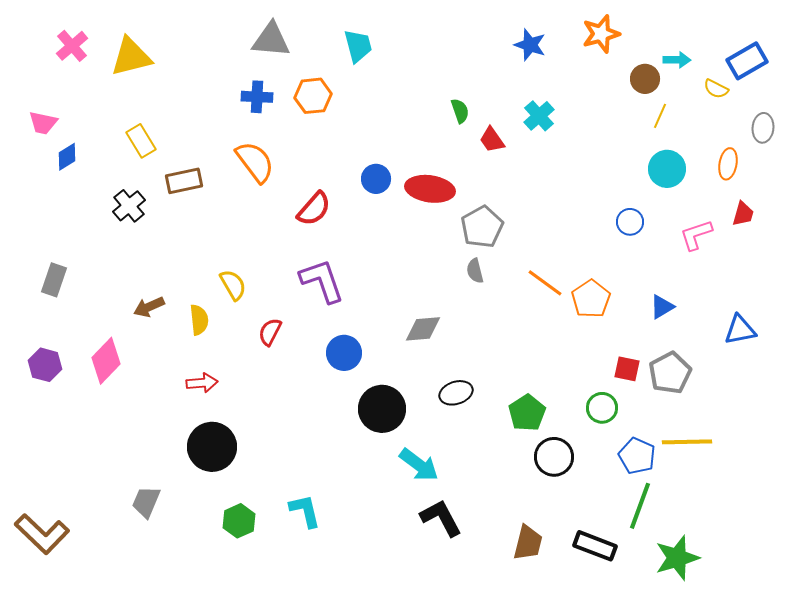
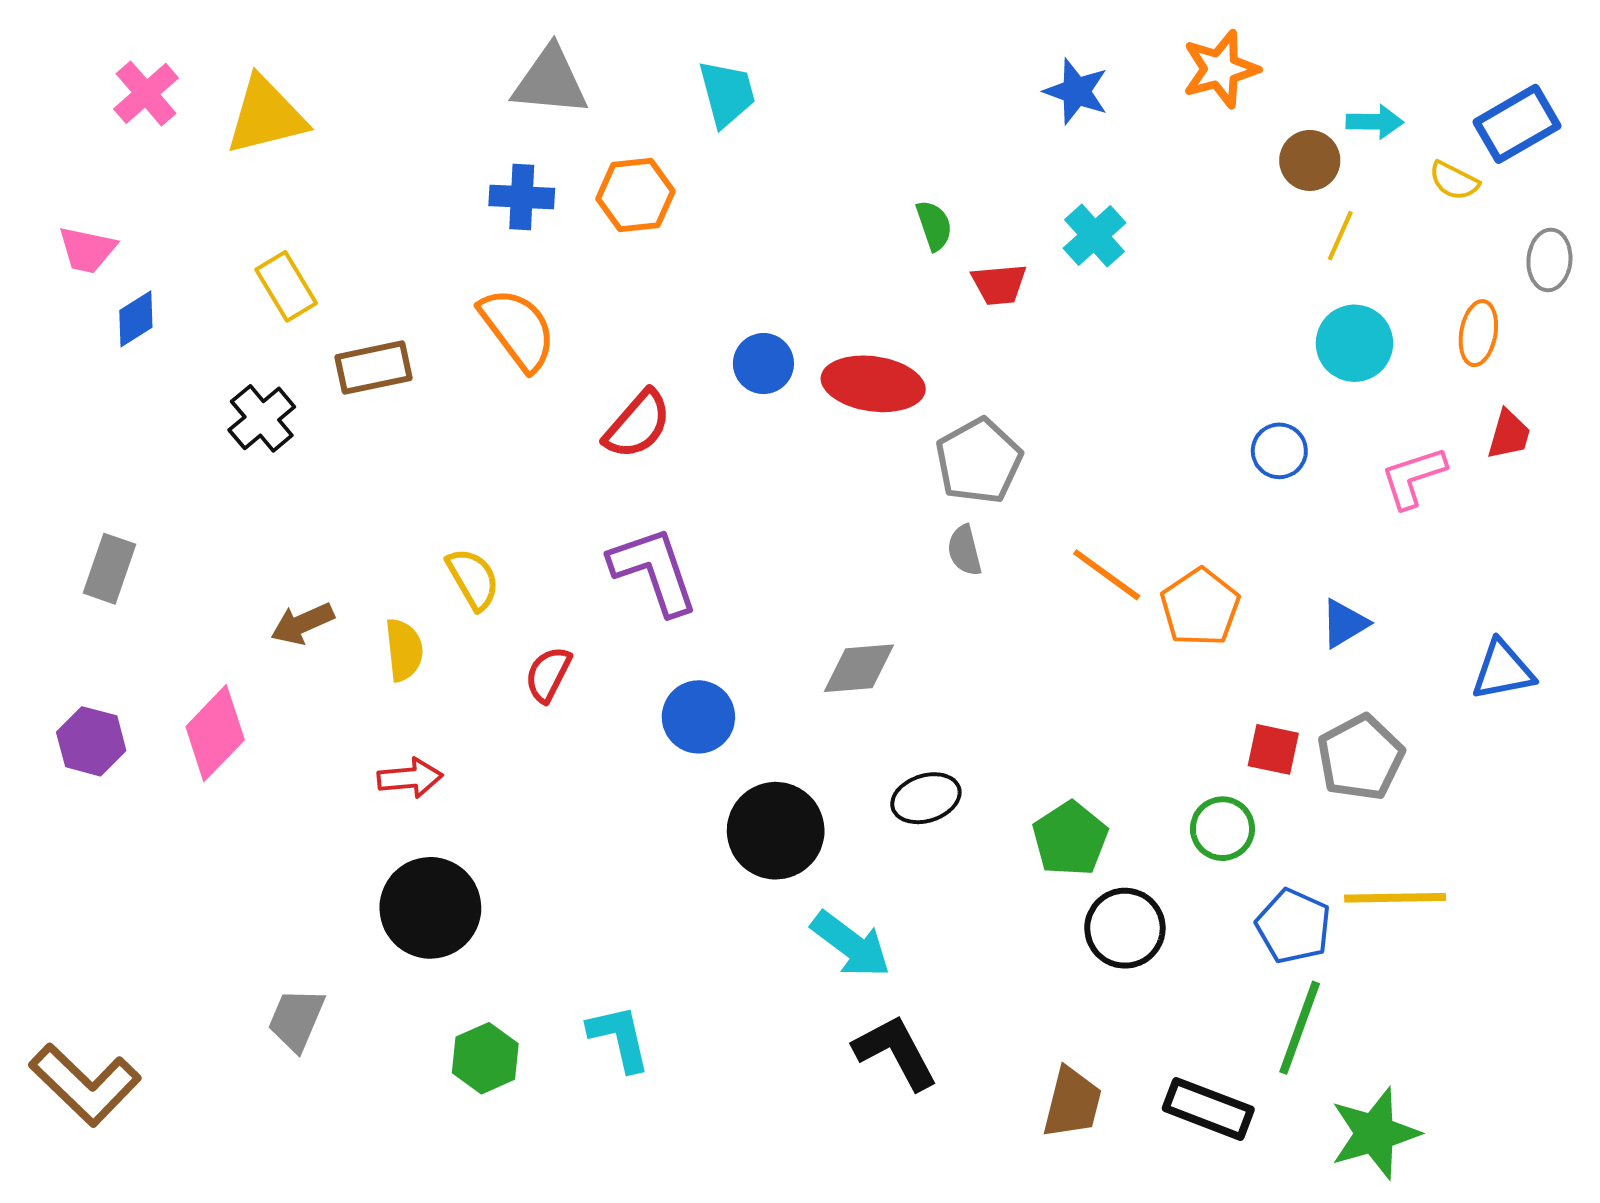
red trapezoid: (492, 140) -> (999, 284), turned -60

